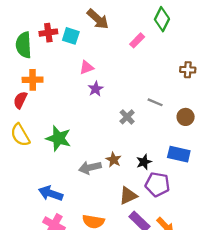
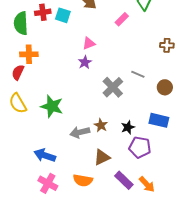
pink triangle: (87, 67) -> (89, 43), moved
gray cross: (127, 117) -> (113, 87), size x1.5
brown triangle: (128, 196) -> (102, 157), moved

